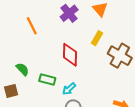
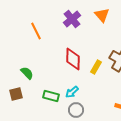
yellow rectangle: (97, 38) -> (96, 67), moved
green rectangle: (47, 80) -> (51, 96), moved

